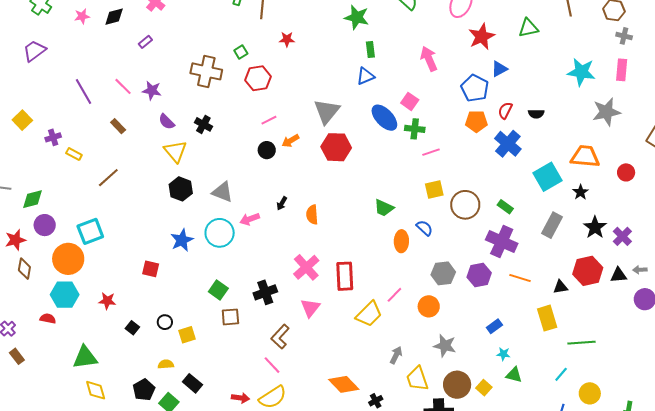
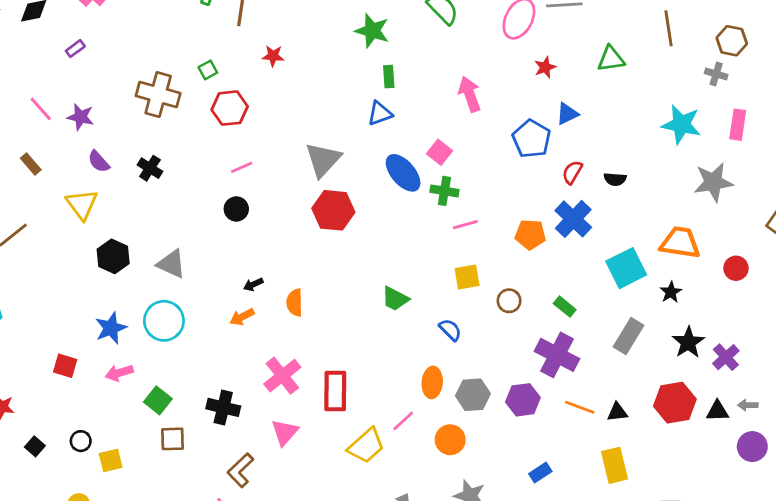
gray cross: (624, 36) -> (716, 74), moved
red star: (482, 37) -> (545, 67), size x0.6
orange pentagon: (476, 121) -> (530, 234), moved
orange arrow: (290, 141) -> (242, 317), moved
yellow triangle: (175, 151) -> (82, 204), moved
black arrow: (282, 203) -> (253, 284), turned 32
brown circle: (465, 205) -> (509, 301), size x0.6
pink arrow: (250, 219) -> (119, 373), moved
orange ellipse: (401, 241) -> (432, 382), moved
black triangle: (560, 287) -> (617, 412), moved
black cross: (265, 292) -> (223, 407), turned 30

